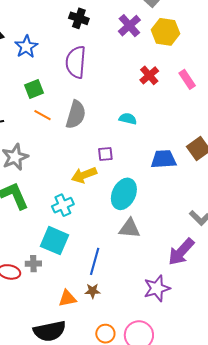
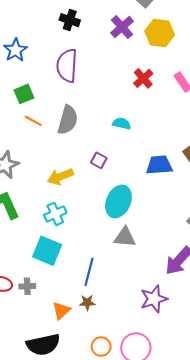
purple square: (105, 154) -> (99, 160), turned 35
yellow arrow: (84, 175) -> (60, 177), moved
gray cross: (33, 264) -> (27, 286), moved
orange triangle: (67, 298) -> (61, 311), turned -30

